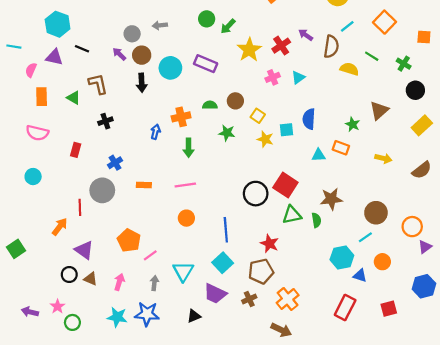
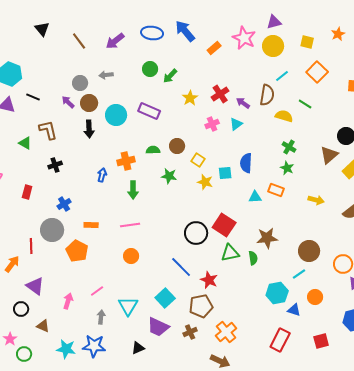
purple arrow: (306, 35) -> (243, 103), moved
yellow star: (249, 50) -> (190, 98), size x0.7
green cross: (404, 64) -> (289, 147), moved
brown triangle: (379, 110) -> (329, 155), moved
blue line: (226, 230) -> (181, 267), moved, turned -40
orange pentagon: (129, 240) -> (77, 251), moved
brown triangle: (91, 279) -> (43, 326), moved
pink arrow: (119, 282) -> (68, 301), moved

